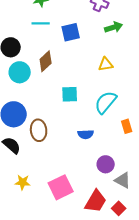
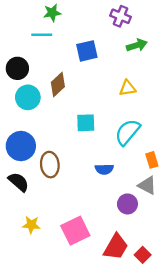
cyan line: (41, 23) -> (42, 35), moved
gray triangle: (123, 180) -> (147, 185), moved

